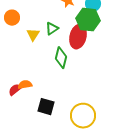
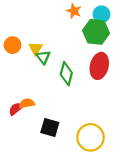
orange circle: (12, 18) -> (12, 45), moved
green triangle: (52, 29) -> (43, 57), moved, turned -32
red ellipse: (78, 37) -> (99, 66), moved

